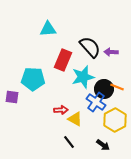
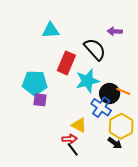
purple arrow: (111, 52) -> (115, 31), moved
purple square: (12, 97) -> (40, 100), moved
red arrow: (61, 110) -> (70, 139), moved
black arrow: (103, 145) -> (115, 143), moved

